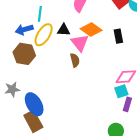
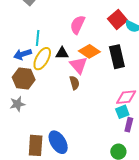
black rectangle: (118, 36) -> (117, 57), size x1.6
gray star: (12, 89) -> (17, 104), moved
blue ellipse: (34, 104) -> (58, 142), moved
brown rectangle: (33, 121) -> (36, 145), turned 35

